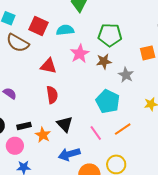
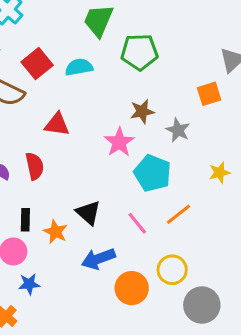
red square: (38, 26) -> (37, 64), turned 30
green pentagon: (110, 35) -> (139, 52), moved
pink star: (80, 54) -> (119, 142), moved
red semicircle: (52, 95) -> (35, 166), moved
black rectangle: (24, 126) -> (25, 220), turned -72

